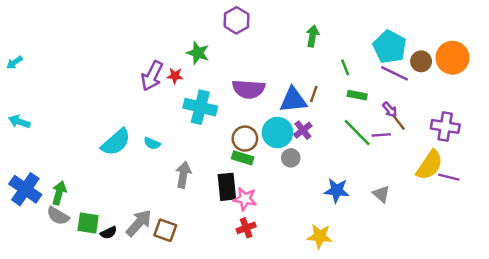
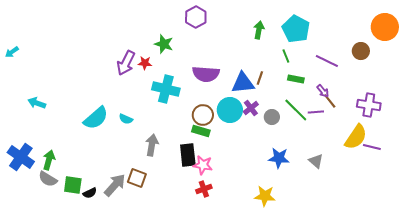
cyan pentagon: (390, 47) -> (296, 29), moved
orange circle: (452, 58) -> (385, 27), moved
brown circle: (421, 61) -> (361, 51), moved
cyan arrow: (19, 122) -> (37, 103), moved
gray circle: (291, 158) -> (272, 117), moved
brown square: (165, 230) -> (137, 178), moved

